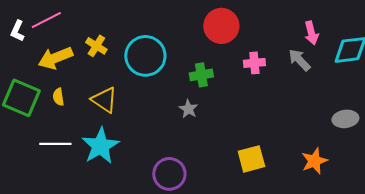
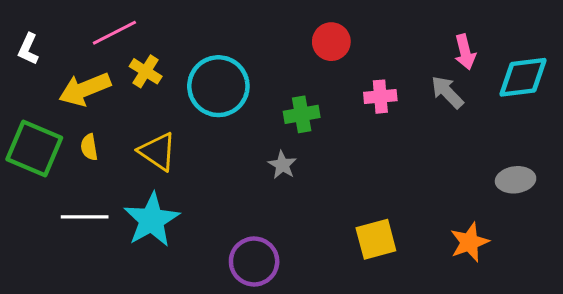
pink line: (46, 20) -> (114, 33), moved
red circle: (221, 26) -> (331, 42), size x0.7

